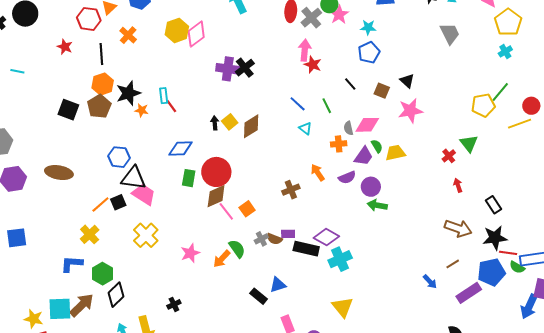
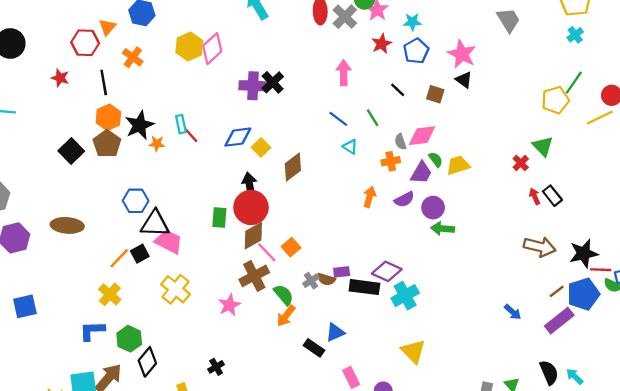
pink arrow: (305, 50) -> (344, 73), moved
red star: (313, 65) -> (382, 44), moved, turned 30
black square: (68, 110) -> (71, 151), turned 30
pink star: (410, 111) -> (462, 54), moved, turned -30
black arrow: (215, 123) -> (250, 185), moved, size x1.5
brown diamond: (251, 126) -> (293, 167), moved
blue diamond: (181, 149) -> (238, 137), moved
orange arrow: (318, 173) -> (369, 197), turned 54
brown cross: (291, 190) -> (254, 276), moved, size x1.4
black rectangle: (493, 205) -> (552, 196), moved
orange arrow: (222, 259) -> (286, 316), moved
brown line: (453, 264) -> (557, 291), moved

